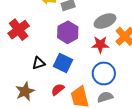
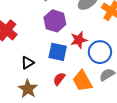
red star: (100, 45) -> (79, 40), moved
black triangle: (39, 63) -> (27, 63), moved

